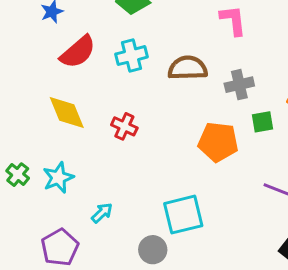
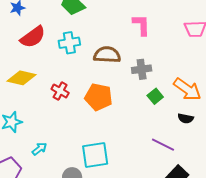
yellow diamond: (67, 113) -> (21, 78), turned -60
green square: (263, 122) -> (155, 96), turned -35
orange pentagon: (218, 142) -> (99, 97), moved

